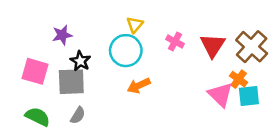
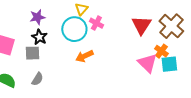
purple star: (62, 35) -> (37, 17), moved
pink cross: (175, 41) -> (96, 23), moved
gray square: (71, 82) -> (32, 53), size x0.7

